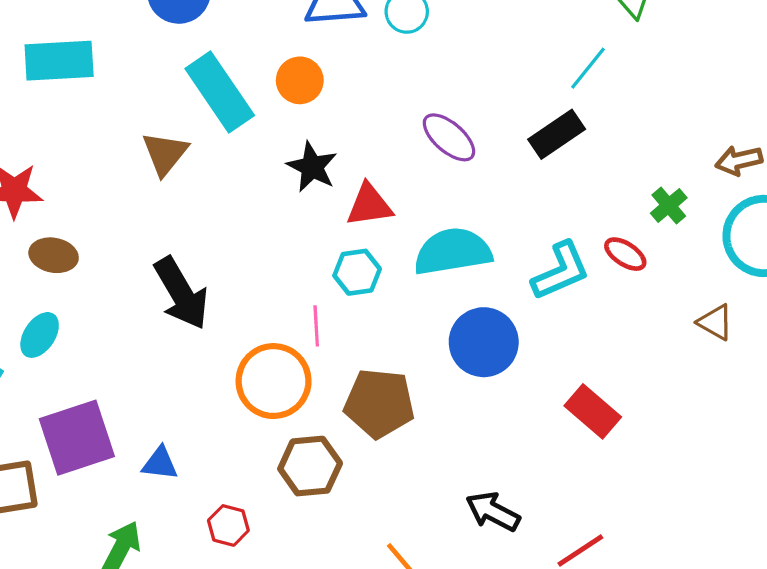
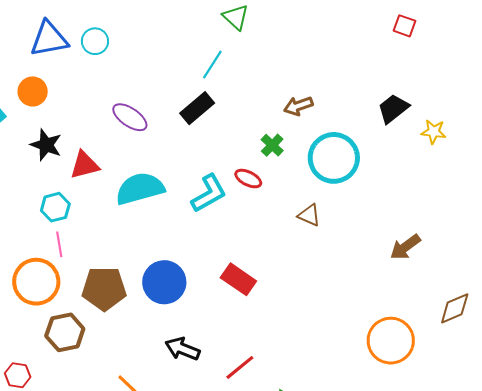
brown arrow: (739, 161) -> (298, 106), moved
cyan hexagon: (357, 272) -> (55, 207), moved
blue circle: (484, 342) -> (164, 282), moved

